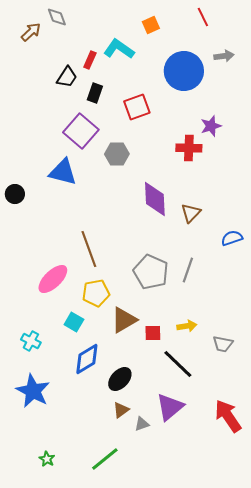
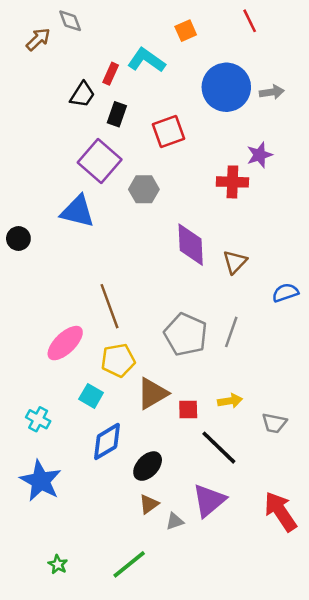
gray arrow: (224, 56) -> (272, 92), moved

